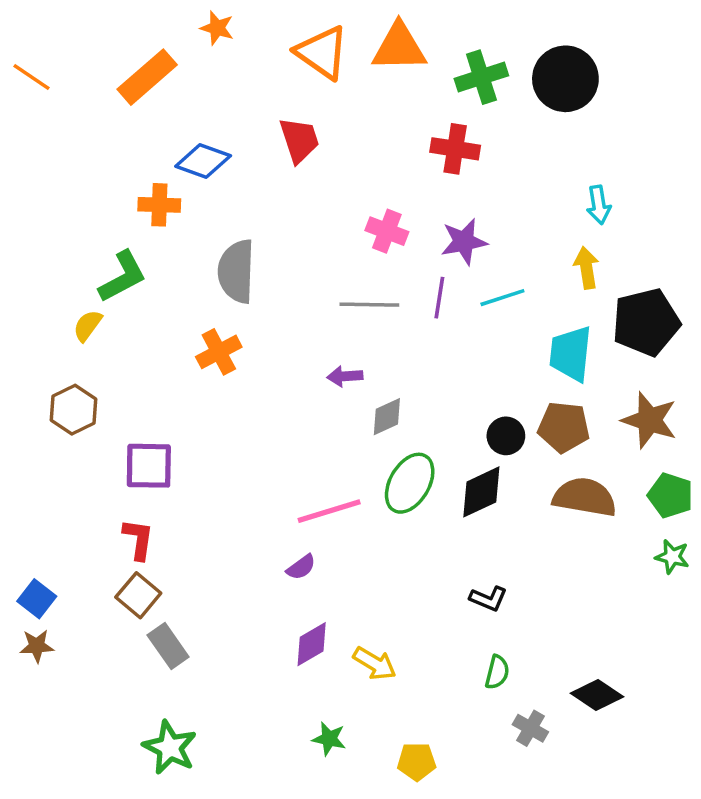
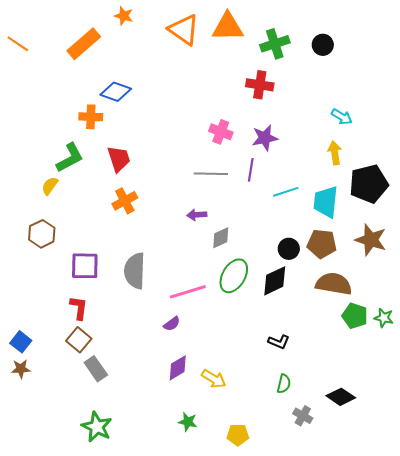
black circle: (565, 79) -> (323, 45), size x0.6
red trapezoid: (299, 140) -> (119, 159), moved
cyan arrow: (599, 205) -> (342, 117), turned -50
gray semicircle: (236, 271) -> (135, 271), moved
cyan line: (502, 298) -> (286, 192), moved
green pentagon: (670, 495) -> (355, 316), moved

